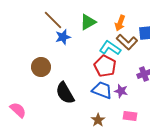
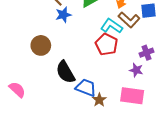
blue trapezoid: (102, 90) -> (86, 88), moved
purple star: (121, 91) -> (136, 70), moved
pink rectangle: (130, 116) -> (132, 96), size x1.6

